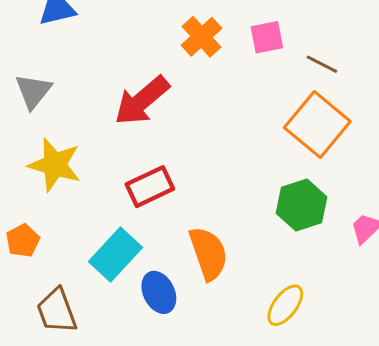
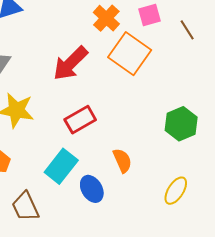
brown line: (322, 64) -> (187, 30), turned 35
orange square: (317, 125) -> (130, 54), moved
orange semicircle: (208, 253) -> (122, 161), size x0.7

